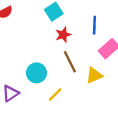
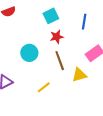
blue line: (94, 25) -> (84, 22), moved
cyan circle: (36, 73) -> (29, 53), moved

